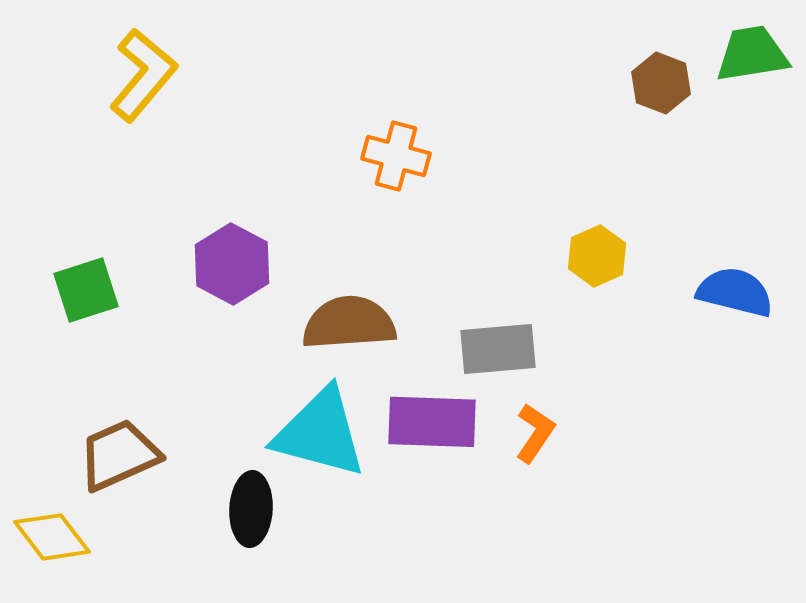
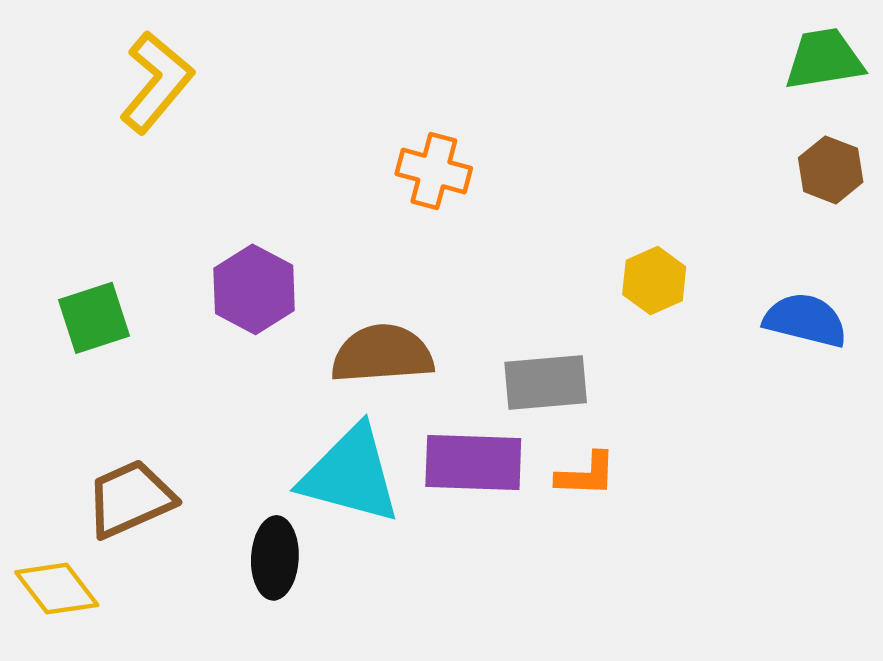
brown hexagon: (661, 83) -> (831, 170), moved
orange L-shape: (535, 433) -> (586, 475), turned 58

